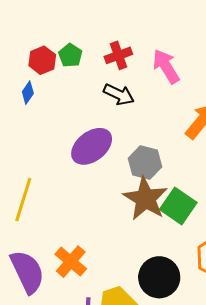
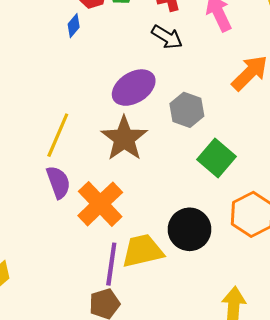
brown star: (145, 199) -> (124, 138), moved
orange cross: (71, 262) -> (100, 204), size x1.4
purple semicircle: (27, 272) -> (58, 182), moved, size x0.7

